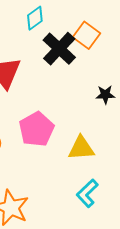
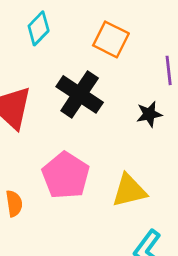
black cross: (59, 49) -> (80, 94), moved

